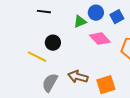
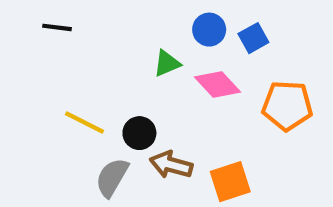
black line: (44, 12) -> (57, 27), moved
green triangle: (80, 22) -> (167, 63), moved
black circle: (53, 43) -> (139, 133), moved

